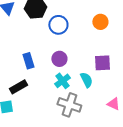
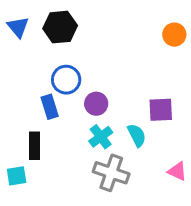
orange circle: (100, 22) -> (174, 35), moved
blue circle: (58, 25) -> (66, 80), moved
black rectangle: (18, 87) -> (35, 146), turned -60

